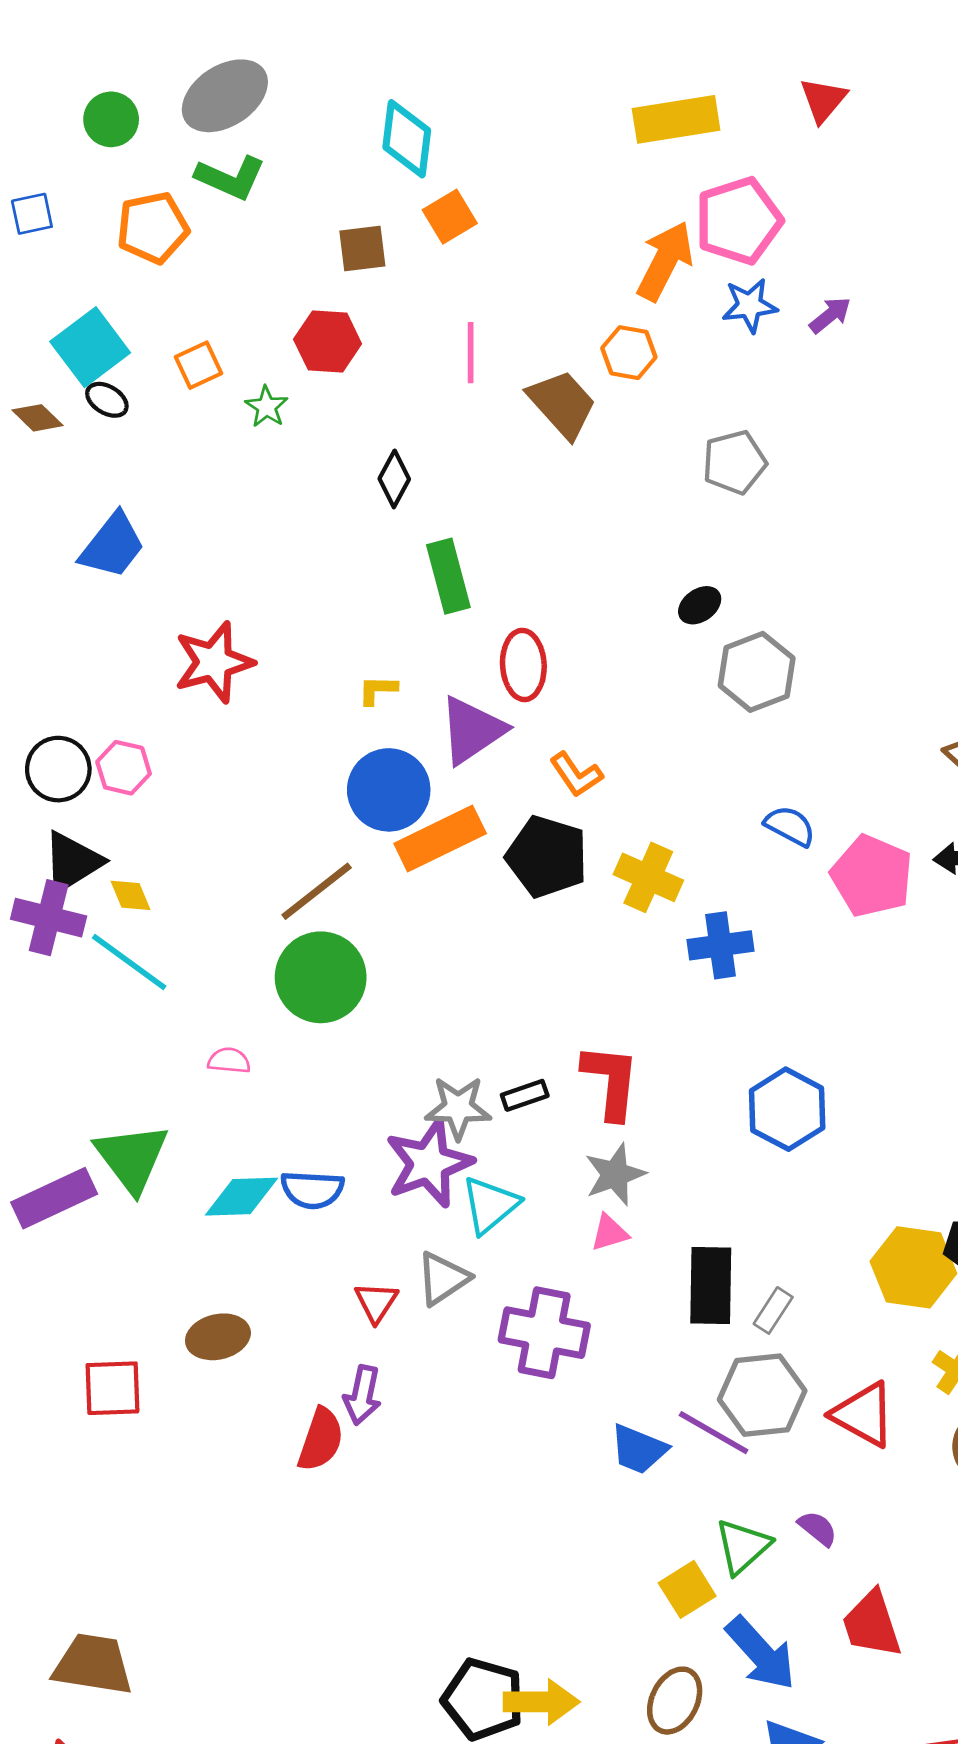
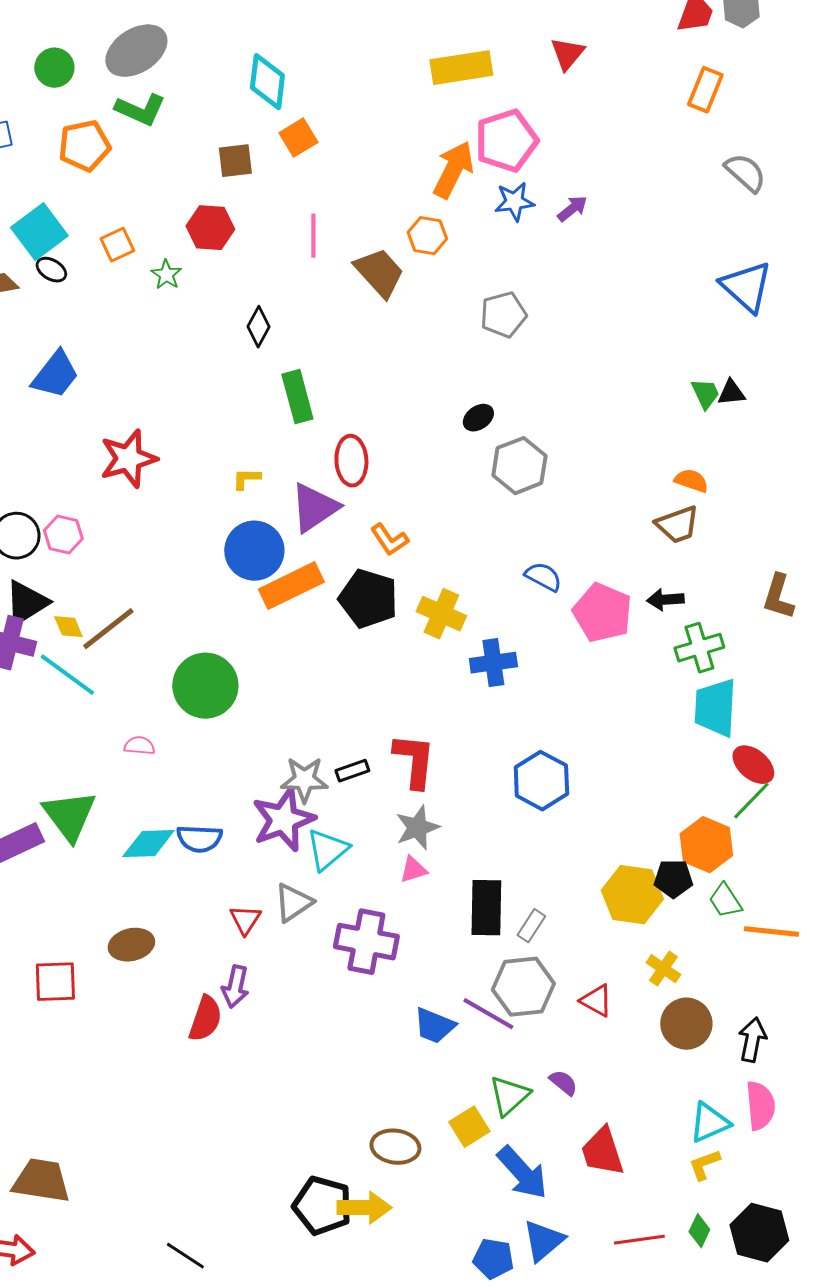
brown line: (317, 891) -> (108, 629), moved
red triangle: (863, 1415) -> (596, 1001), size x0.7
brown ellipse: (675, 1701) -> (395, 1147), moved, turned 72

